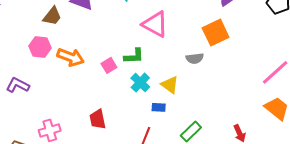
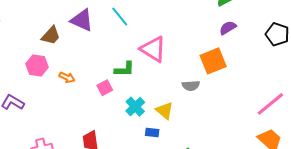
green L-shape: (134, 56) -> (125, 69), moved
orange arrow: (71, 57) -> (67, 77), size x0.6

